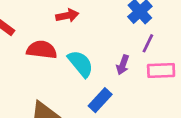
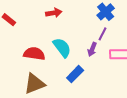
purple line: (148, 43) -> (103, 34), moved
red semicircle: (42, 50) -> (34, 54), moved

